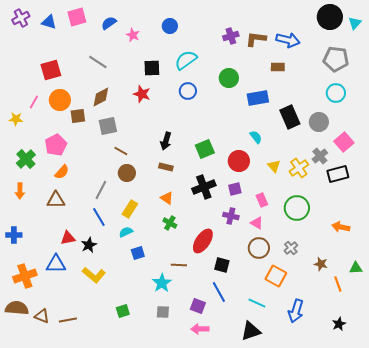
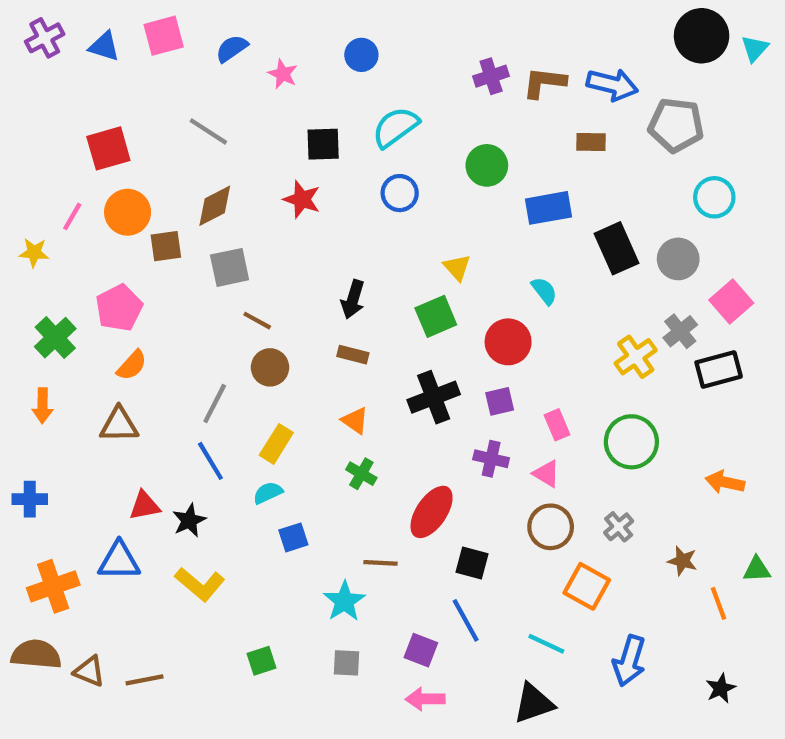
gray pentagon: (336, 59) -> (676, 125), moved
yellow triangle: (274, 166) -> (457, 267), moved

